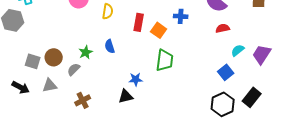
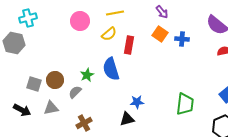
yellow semicircle: (108, 11) -> (109, 34), turned 42
red rectangle: (139, 22) -> (129, 45), moved
orange square: (159, 30) -> (160, 34), moved
blue semicircle: (110, 46) -> (111, 69), size x1.6
green trapezoid: (165, 60) -> (185, 104), moved

